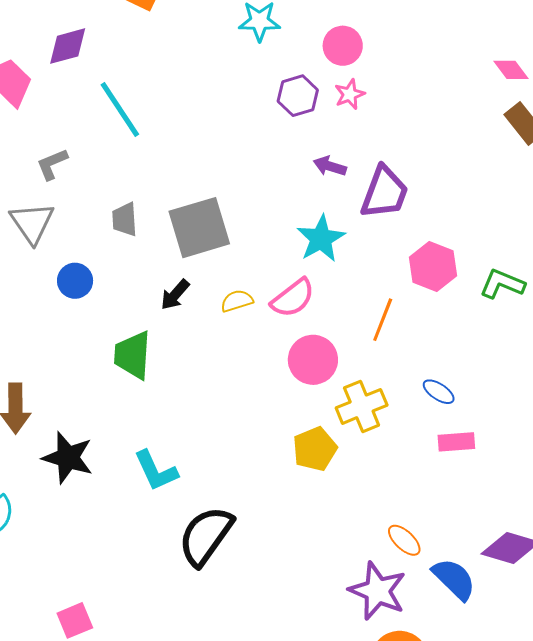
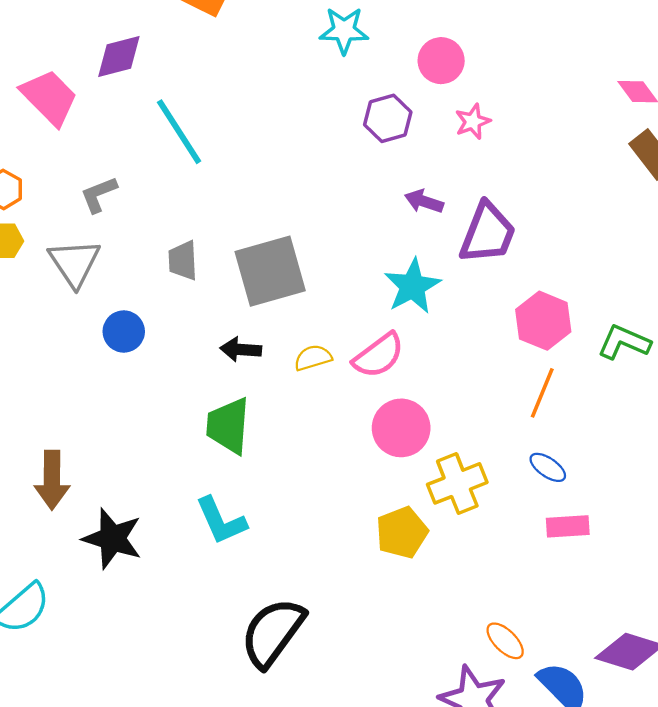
pink star: (350, 94) -> (473, 122), moved
black arrow: (175, 295) -> (241, 349), turned 52
orange line: (383, 320) -> (542, 393), moved
green trapezoid: (133, 355) -> (228, 426), moved
cyan L-shape: (156, 471) -> (221, 521), moved

